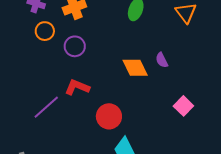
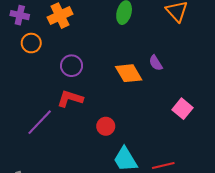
purple circle: (75, 46) -> (72, 66), moved
red circle: (109, 116) -> (106, 126), size x0.7

